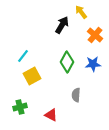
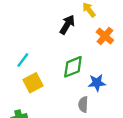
green diamond: (67, 62) -> (73, 67), turned 40
blue star: (93, 64) -> (97, 83), moved

